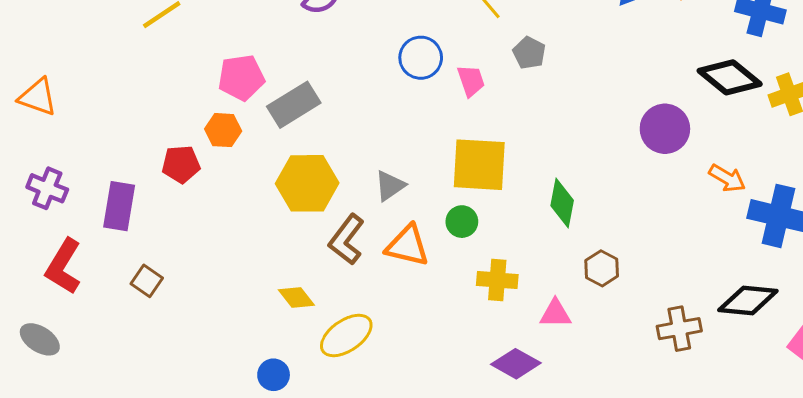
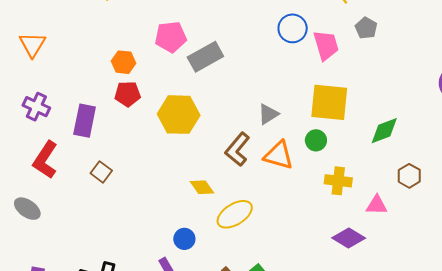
pink trapezoid: (471, 81) -> (326, 45), size x1.4
orange triangle: (38, 97) -> (32, 45), turned 40
orange hexagon: (223, 130) -> (123, 62), moved
yellow hexagon: (307, 183) -> (179, 115), moved
green diamond: (562, 203) -> (384, 131), turned 56

